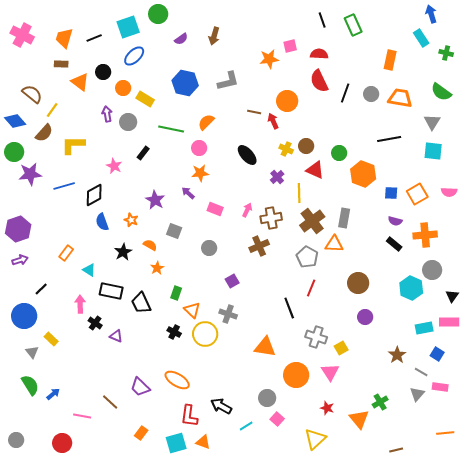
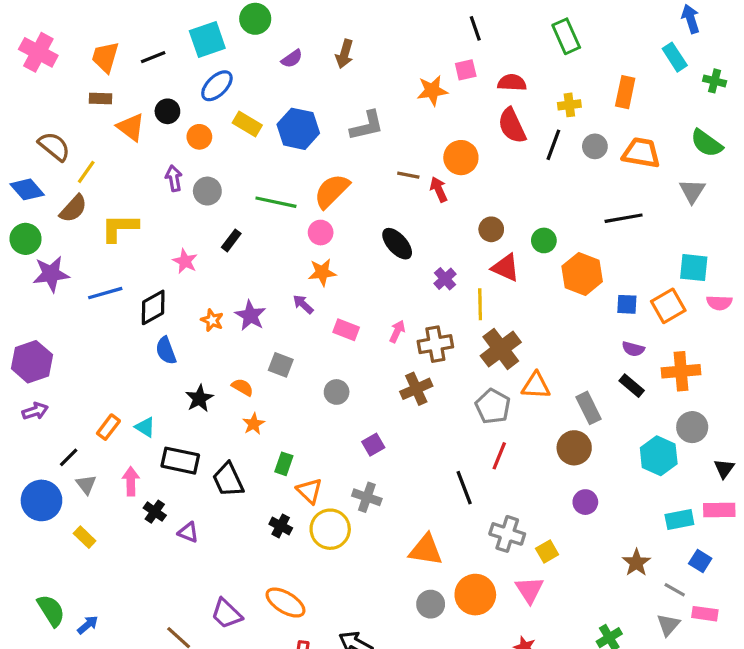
black line: (322, 20) -> (475, 28), moved
yellow rectangle: (145, 99) -> (247, 124), moved
orange semicircle: (206, 122) -> (332, 191), size x1.4
yellow cross: (286, 149) -> (569, 105), moved, turned -32
cyan square: (433, 151) -> (694, 268), moved
gray rectangle: (344, 218) -> (589, 408), moved, turned -36
orange star: (131, 220) -> (212, 320), moved
orange rectangle: (66, 253) -> (108, 427), moved
gray triangle: (32, 352) -> (86, 485), moved
gray circle: (267, 398) -> (431, 604), moved

